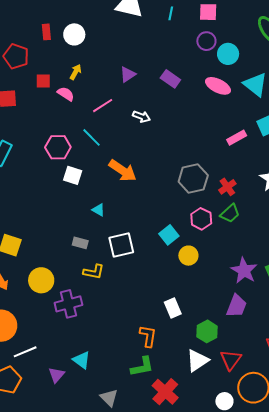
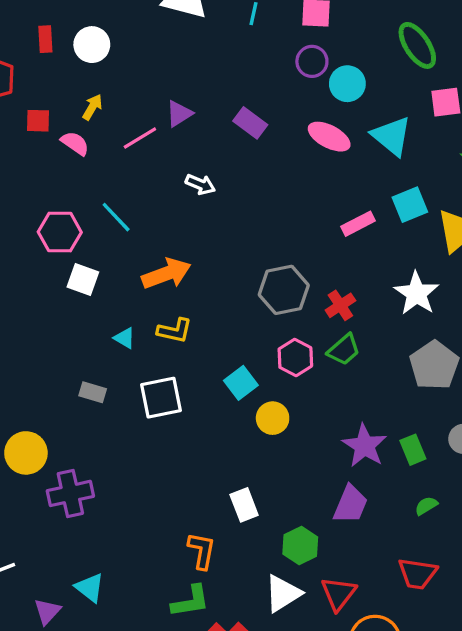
pink line: (103, 106) -> (140, 138), moved
orange arrow: (123, 171) -> (166, 274), turned -56
yellow L-shape: (94, 272) -> (175, 331), moved

